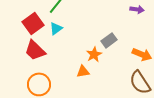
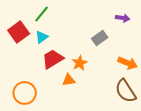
gray rectangle: (109, 40) -> (100, 38), moved
red trapezoid: (35, 50) -> (53, 59), moved, turned 105

